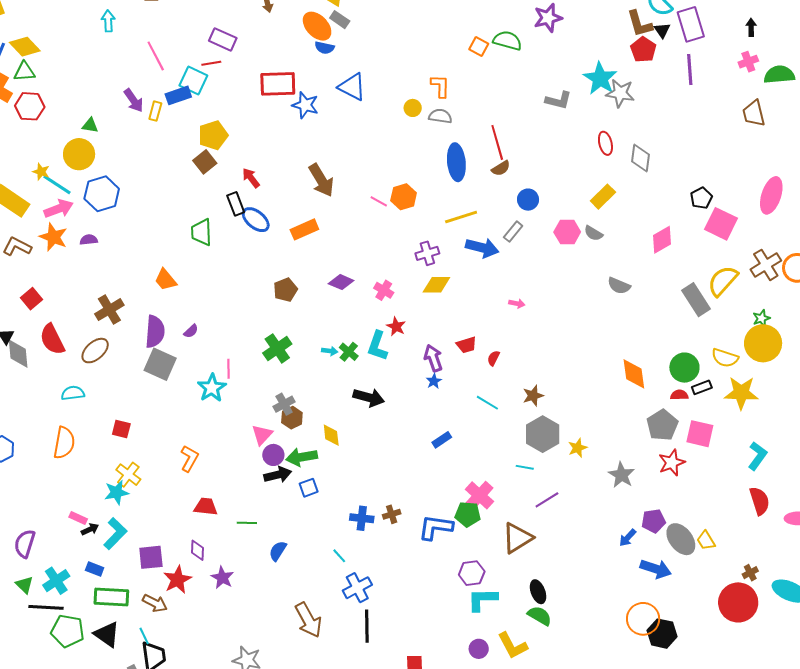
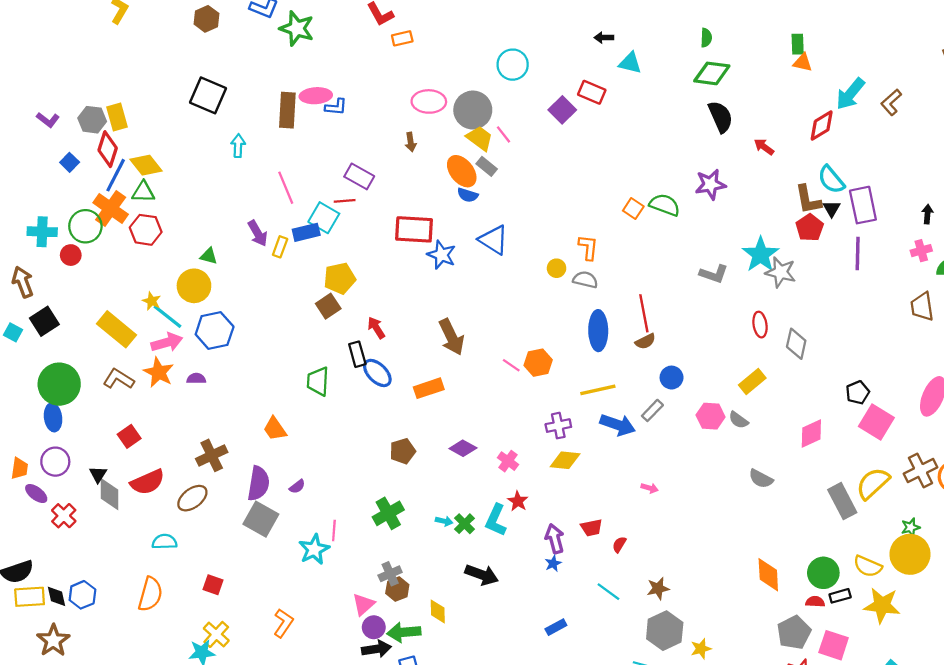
red semicircle: (52, 339) -> (147, 482), turned -92

